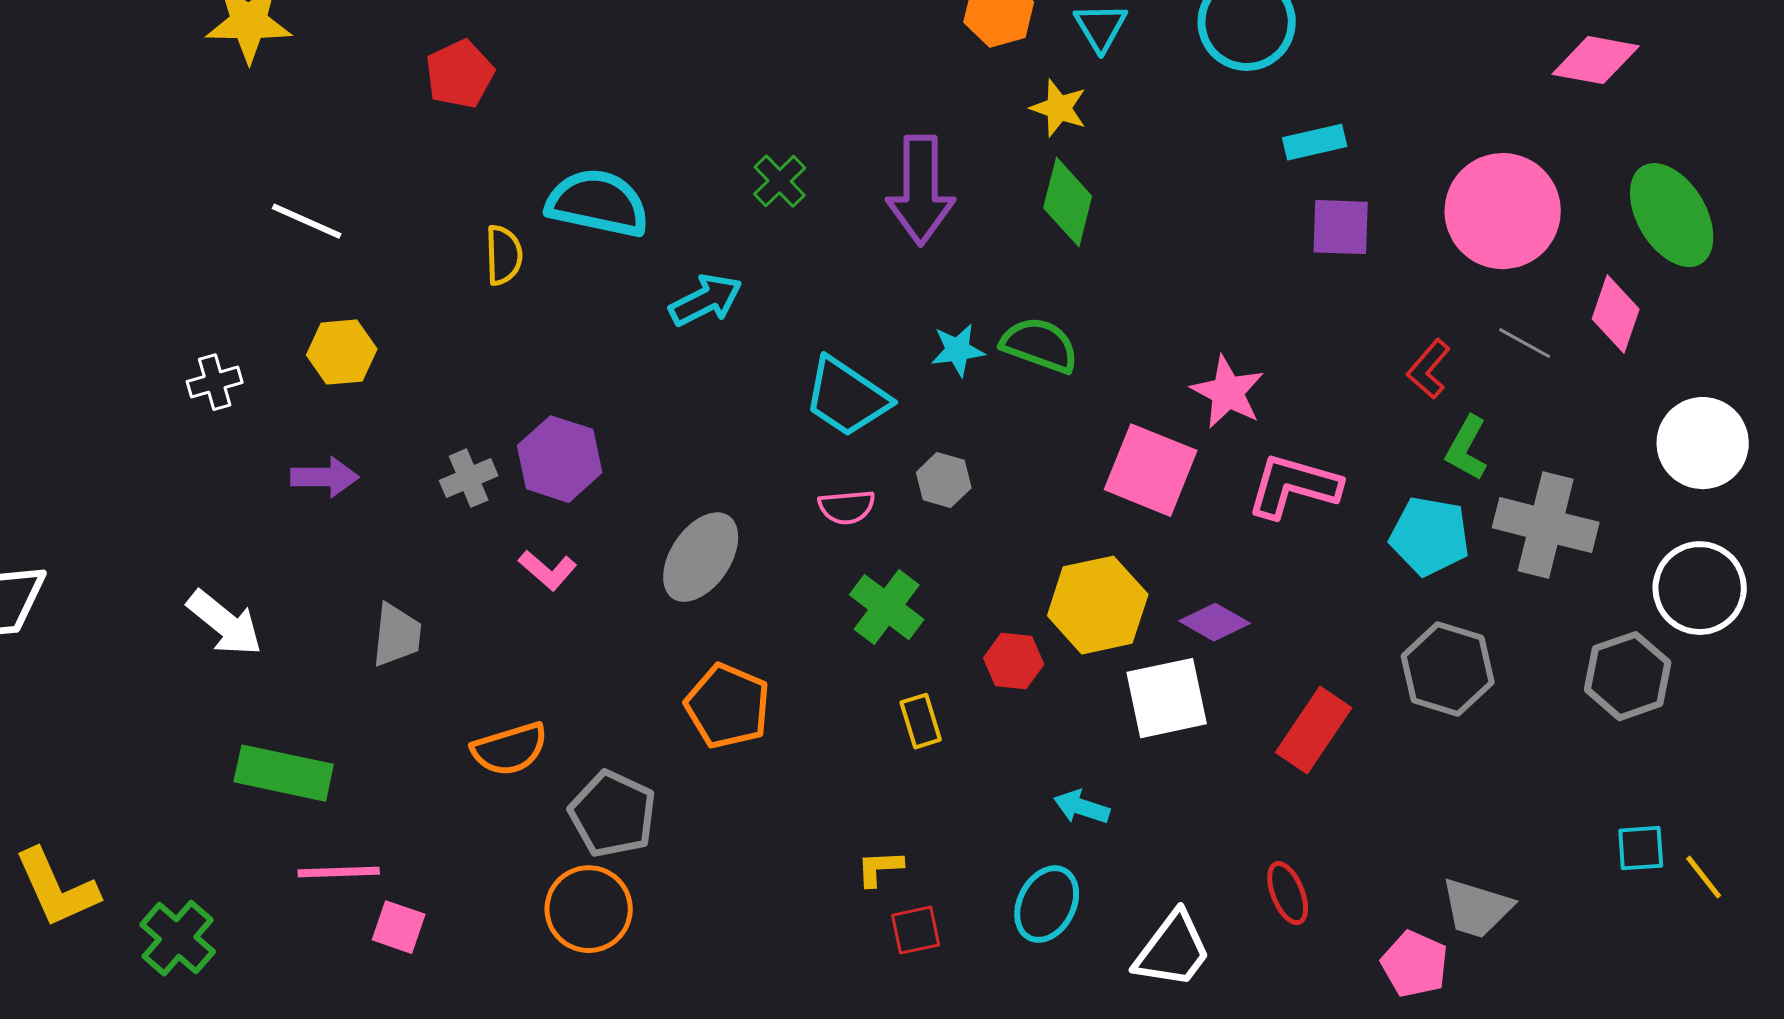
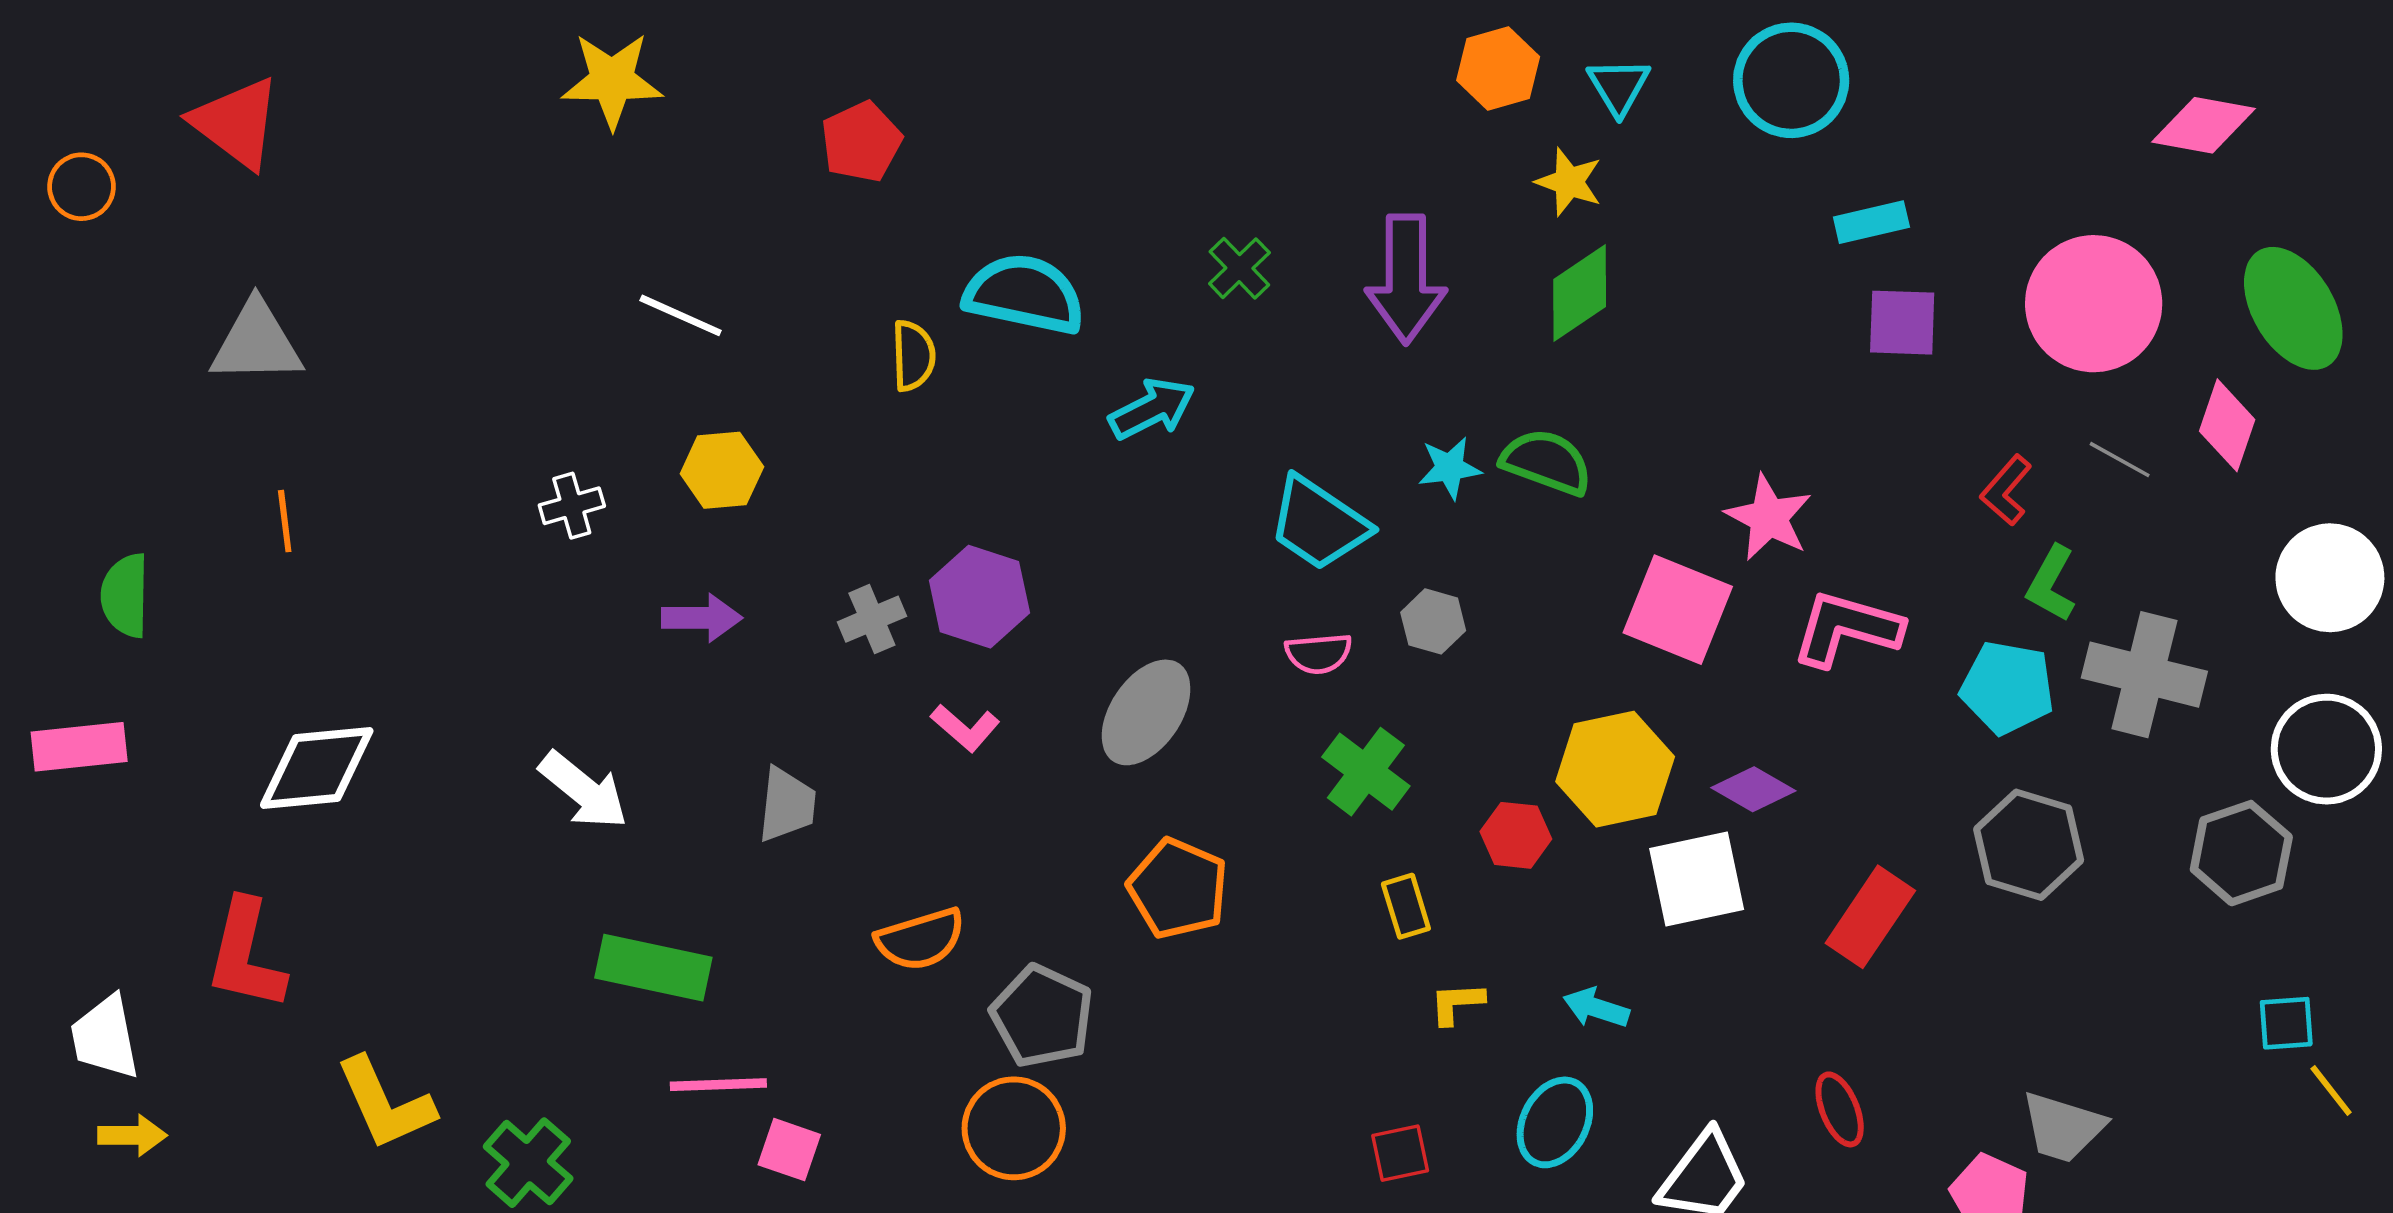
green diamond: (1068, 202) -> (1580, 293), turned 42
cyan square: (1641, 848) -> (2286, 1023), moved
yellow L-shape: (880, 868) -> (1457, 1003), moved

